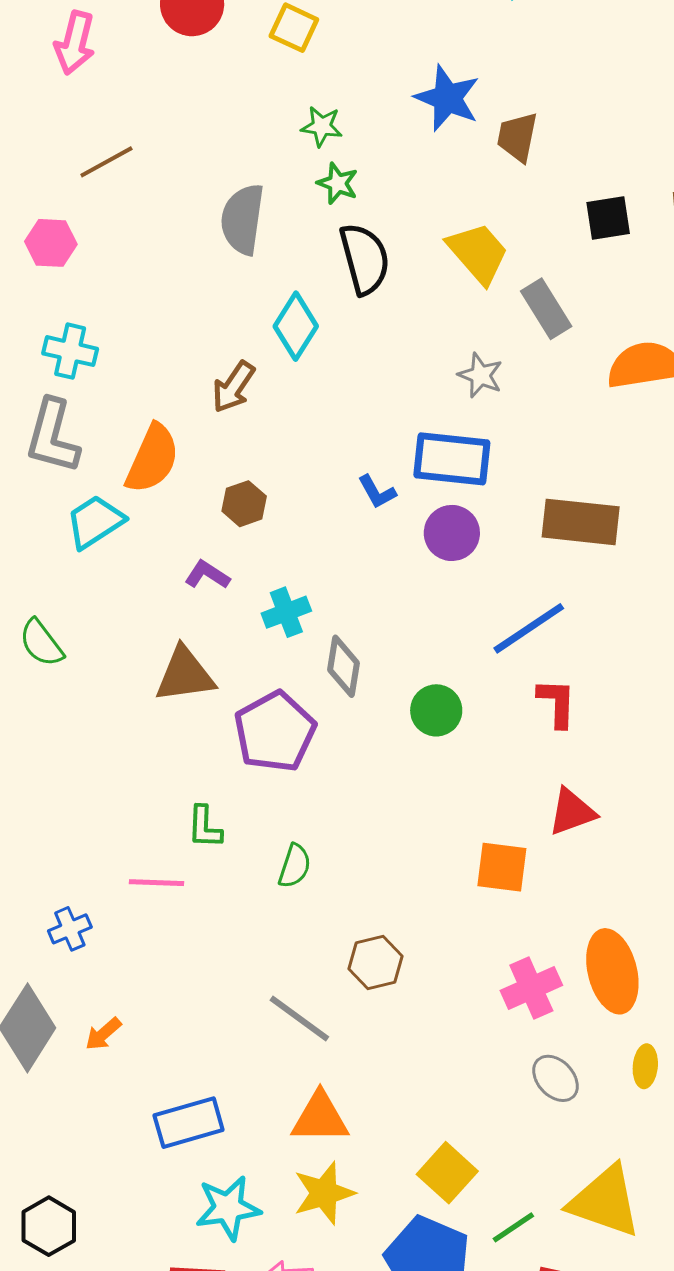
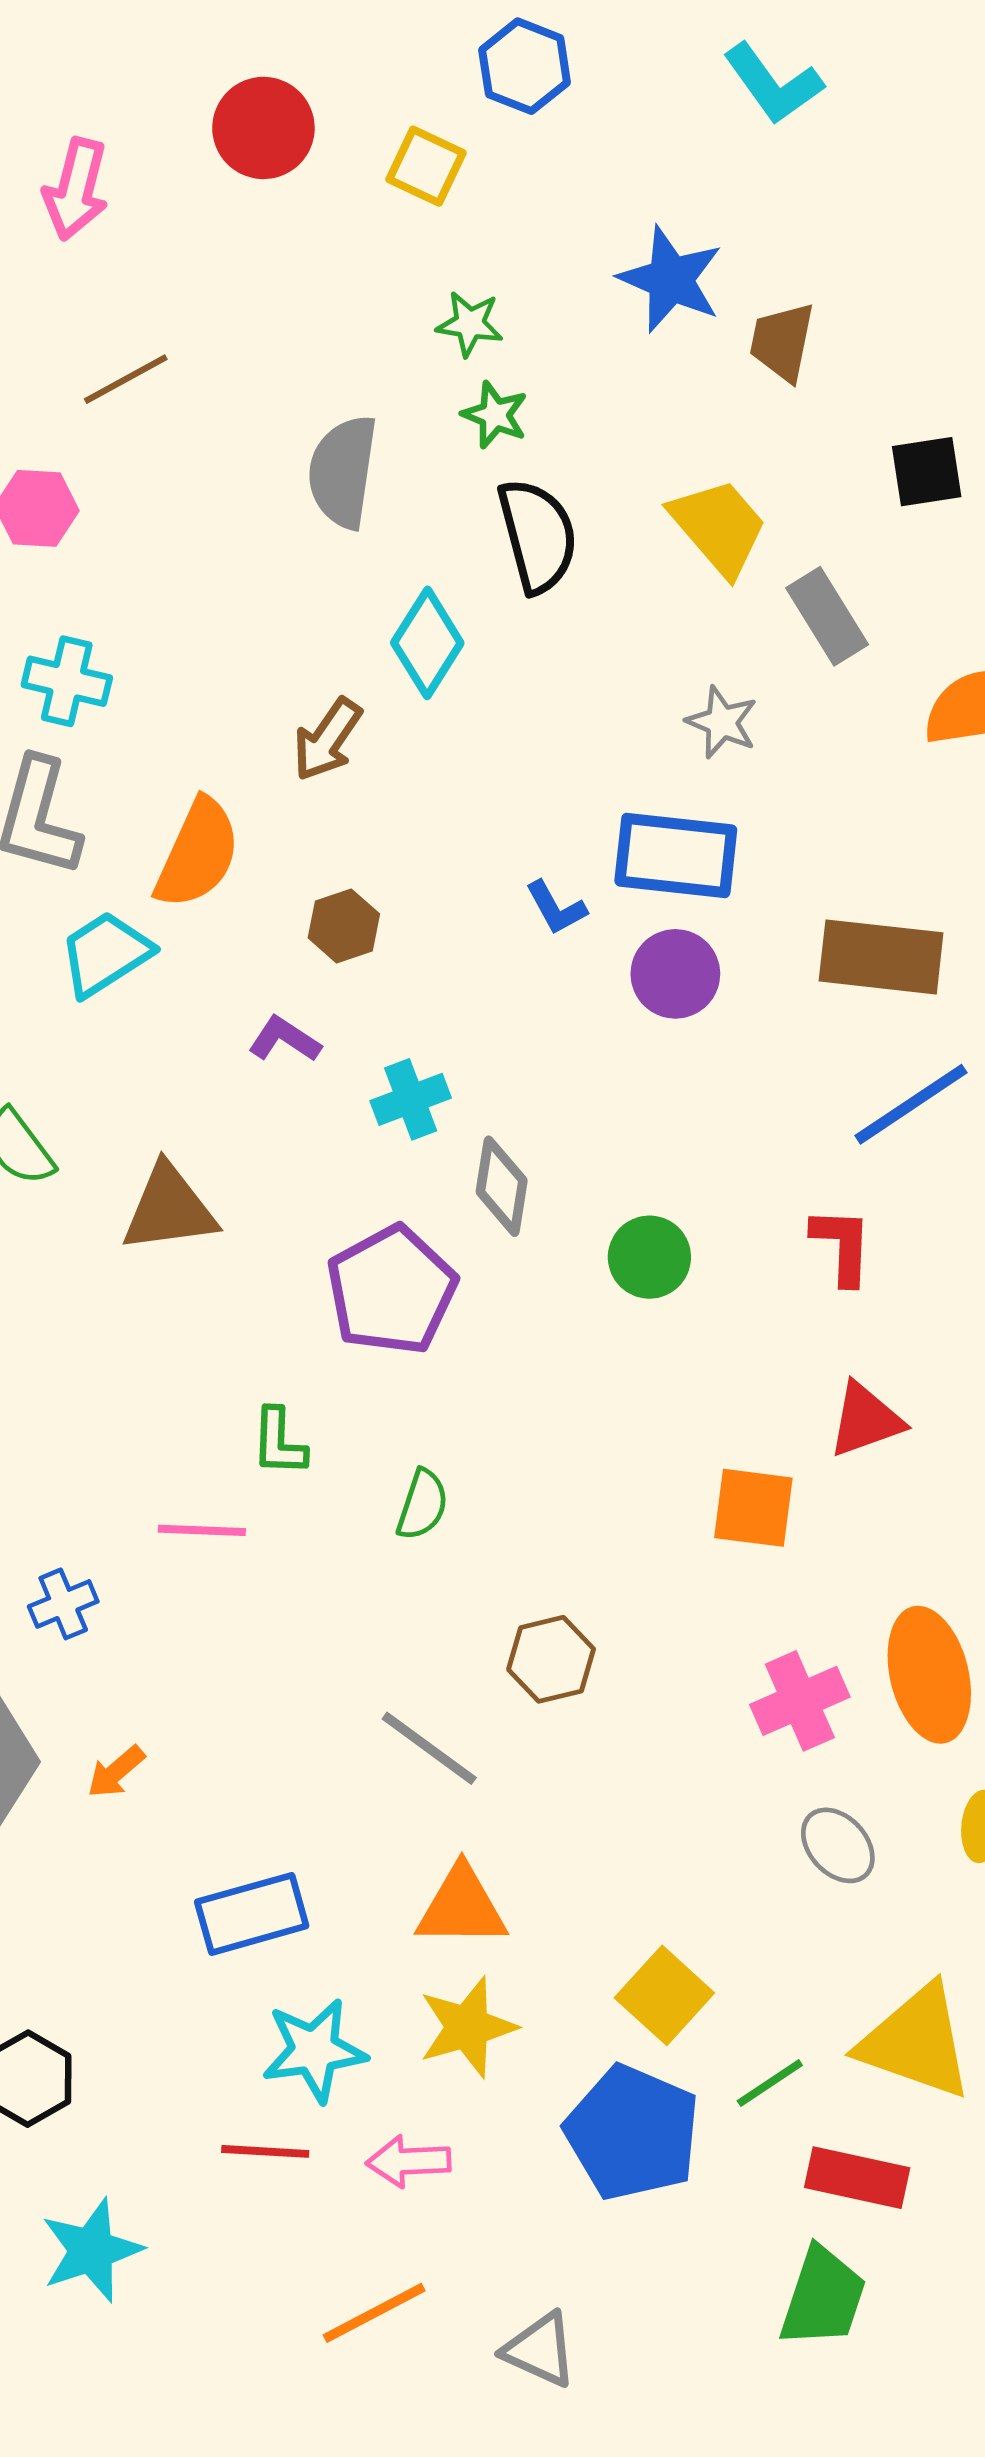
blue line: (529, 628) -> (911, 1104), moved
brown triangle: (185, 675) -> (169, 1209), moved

